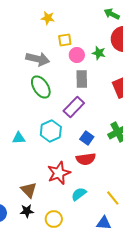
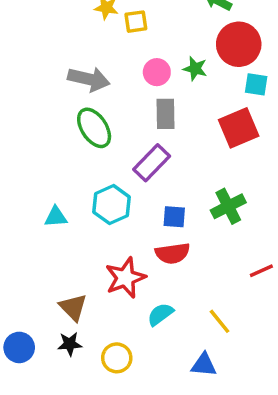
yellow square: (65, 40) -> (136, 22), moved
blue square: (87, 138) -> (174, 217), turned -32

